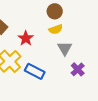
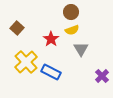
red star: (26, 38) -> (51, 39), moved
purple cross: (78, 69) -> (102, 76), moved

